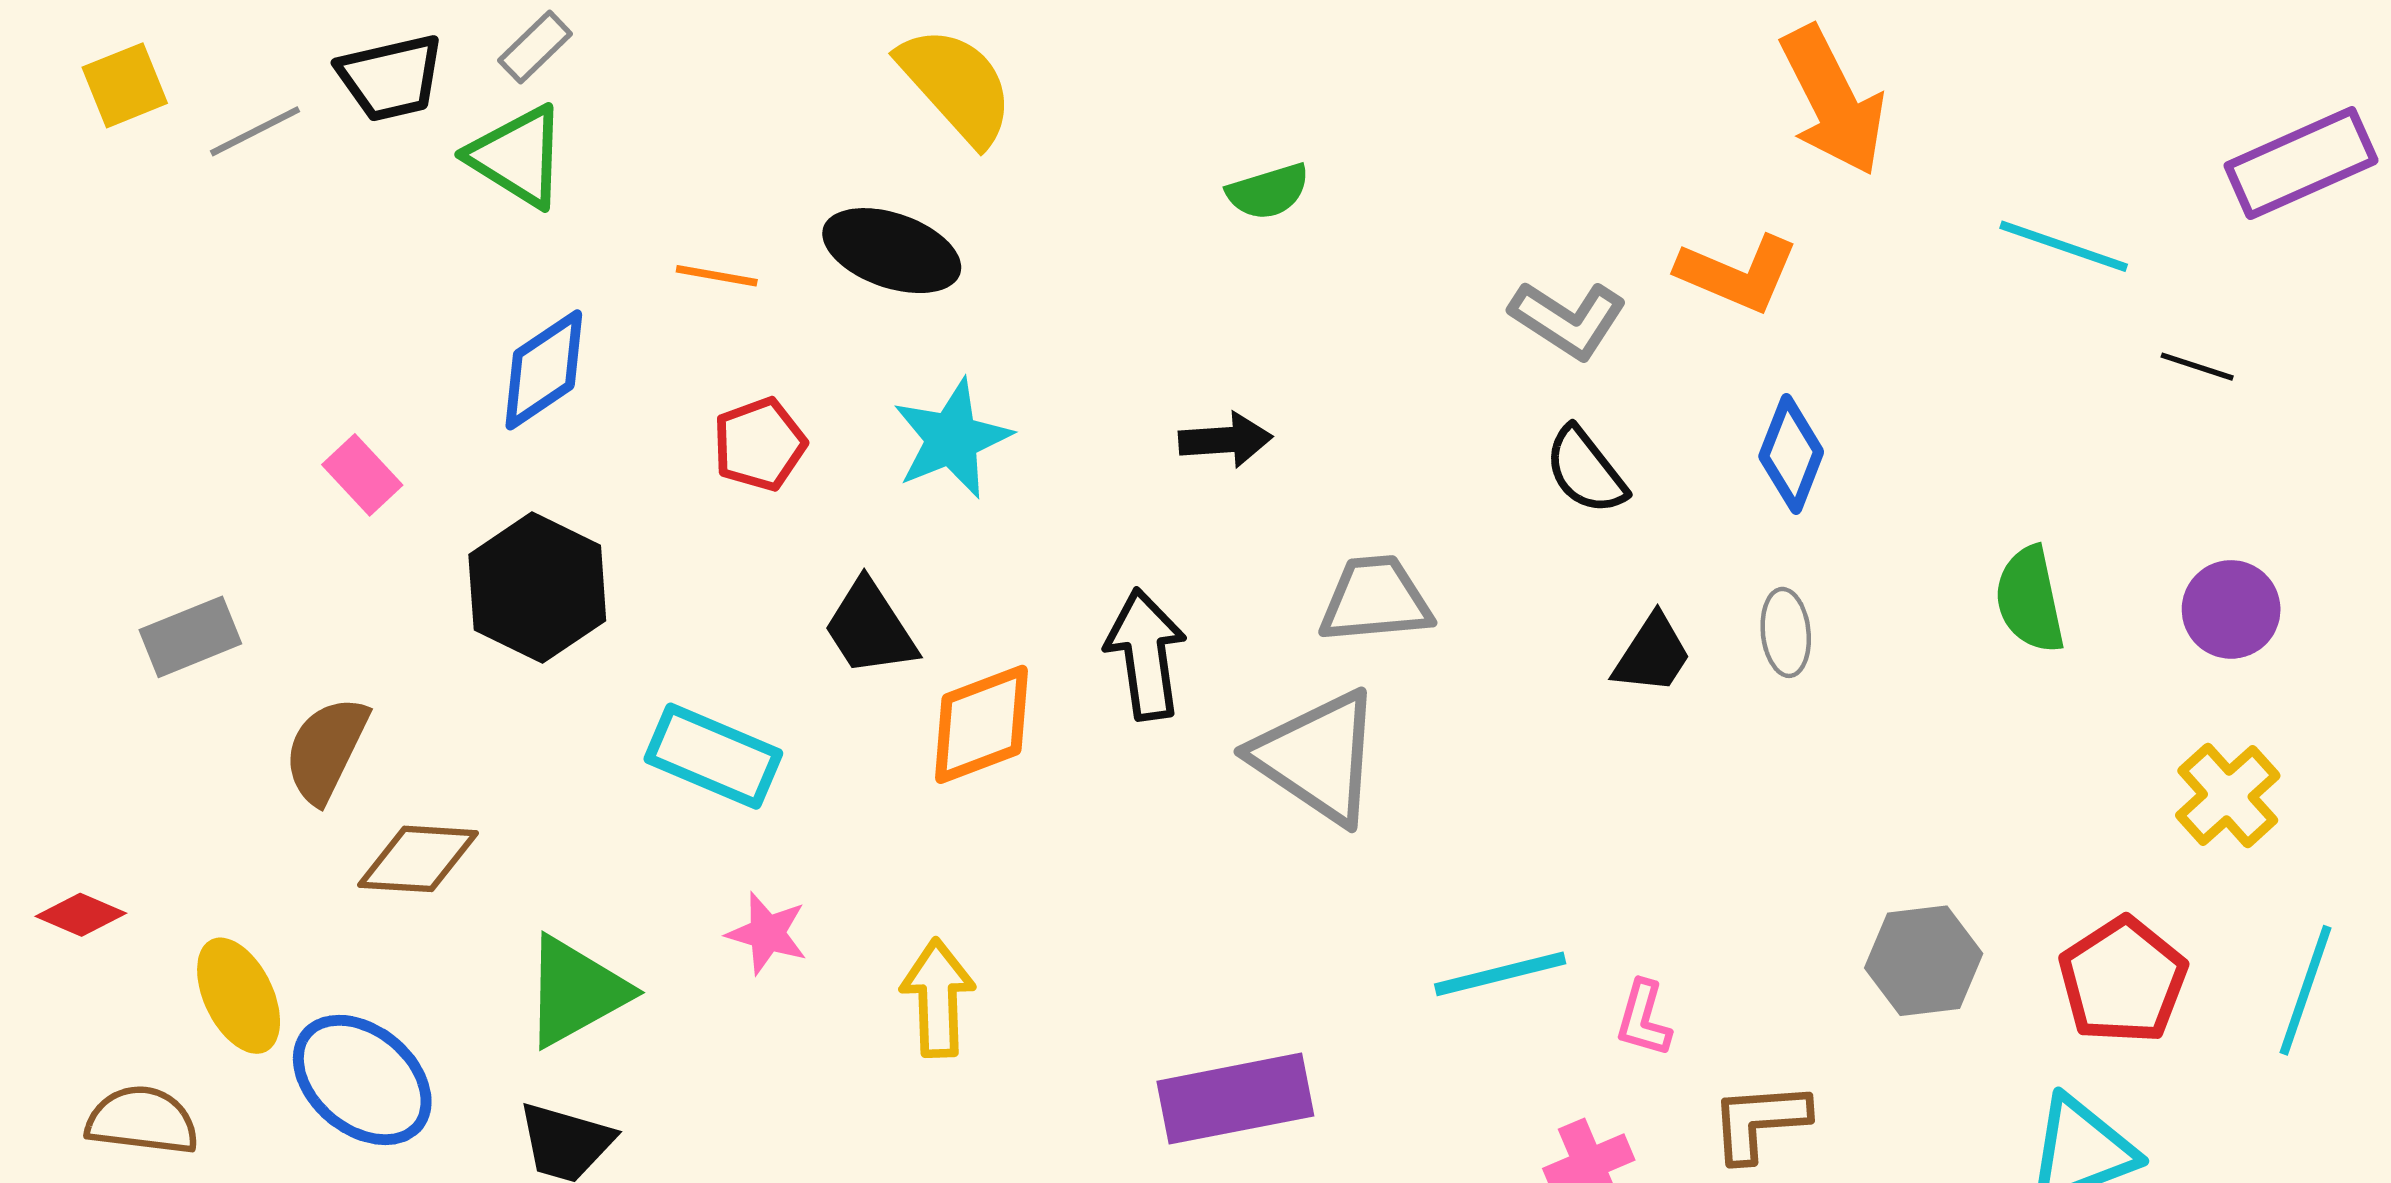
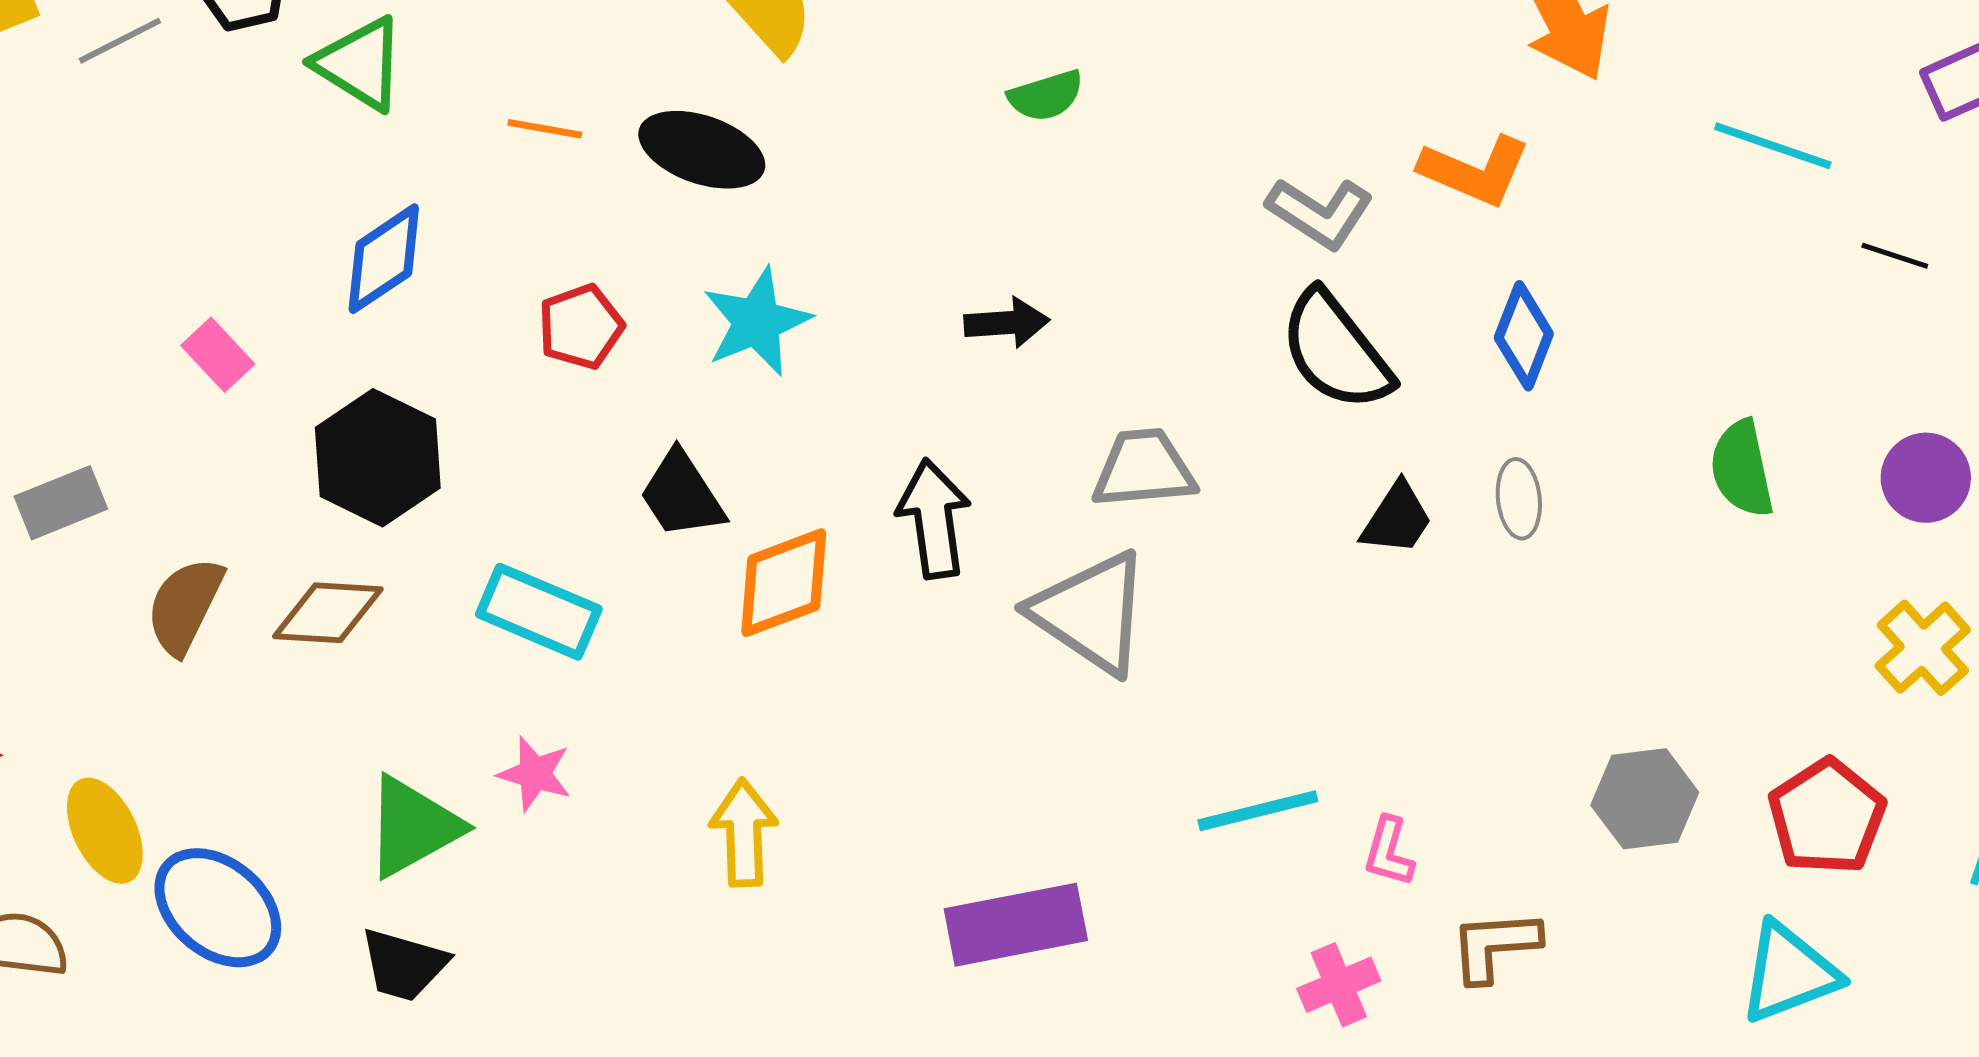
orange line: (717, 276) -> (545, 129), moved
black semicircle: (1585, 471) -> (1336, 351), size x1.5
brown diamond: (418, 859) -> (328, 613), moved
pink star: (767, 933) -> (535, 774), moved

